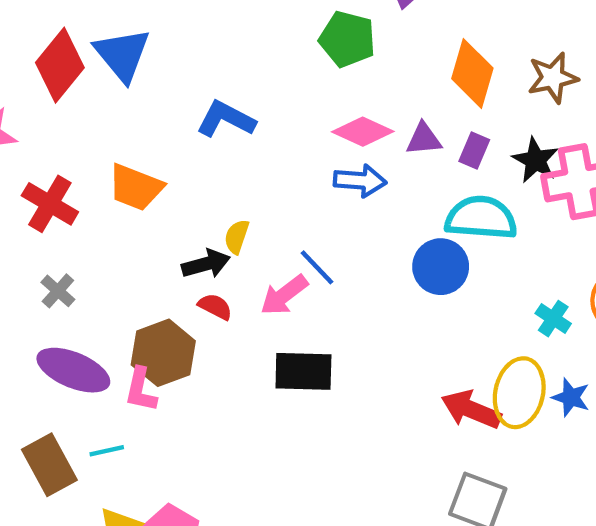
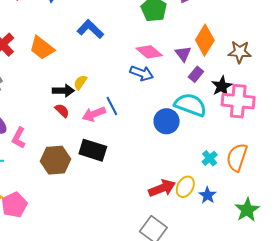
purple triangle: (424, 139) -> (183, 54), moved, turned 42
brown hexagon: (163, 353) -> (55, 160), moved
yellow ellipse: (519, 393) -> (185, 187), size x0.7
red arrow: (471, 410) -> (162, 188), turned 120

